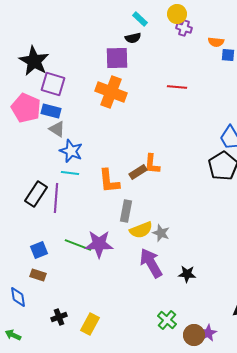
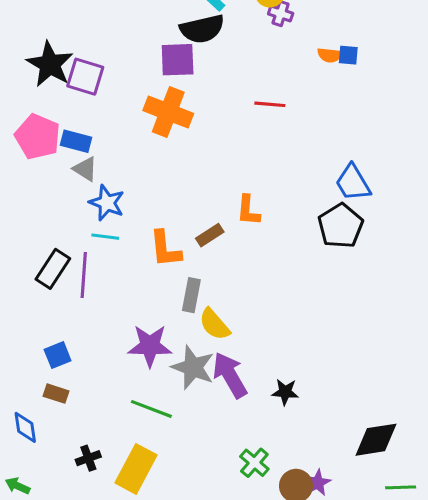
black semicircle: (133, 38) -> (202, 29), size x1.8
orange semicircle: (216, 42) -> (330, 55), moved
purple square: (53, 84) -> (85, 77), moved
orange L-shape: (152, 164) -> (248, 210), moved
yellow semicircle: (141, 230) -> (214, 324), turned 70
gray star: (161, 233) -> (193, 367), moved, size x1.6
green line: (78, 245) -> (151, 409), moved
yellow rectangle: (90, 324) -> (136, 469), size x1.4

